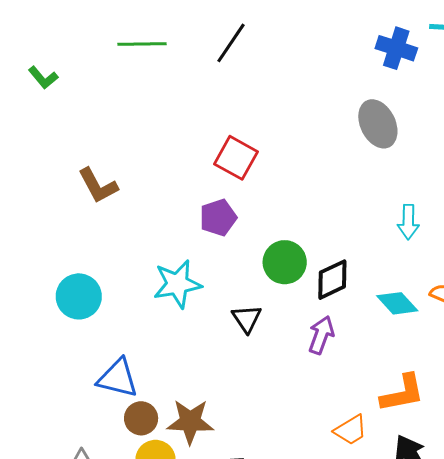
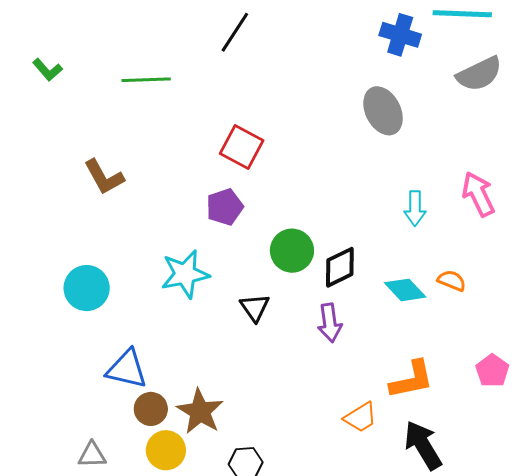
green line: (142, 44) -> (146, 80), moved
purple arrow: (321, 335) -> (330, 323), turned 153
brown star: (190, 422) -> (200, 411), turned 30

